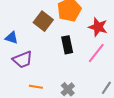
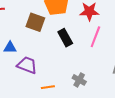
purple trapezoid: (23, 60) -> (27, 65), turned -120

